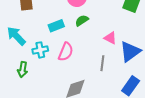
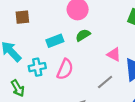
gray line: (102, 63) -> (105, 82), turned 42
green arrow: (23, 69) -> (18, 88), turned -42

